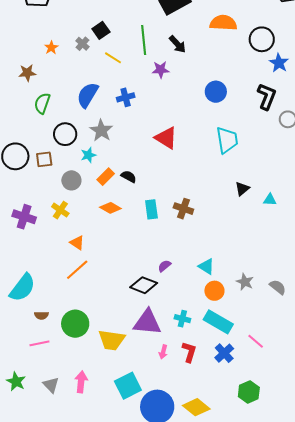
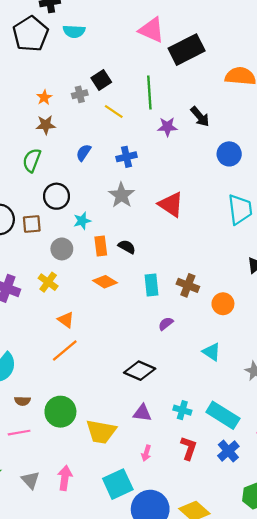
gray cross: (82, 44) -> (80, 94), turned 32
black arrow: (178, 44) -> (200, 117), moved
brown star: (27, 73) -> (46, 125), moved
blue semicircle: (88, 95) -> (84, 153), size x0.6
gray star: (101, 130) -> (121, 195), moved
orange rectangle: (106, 177) -> (101, 246), turned -54
purple semicircle: (164, 266) -> (166, 324), moved
orange circle: (214, 291) -> (223, 304), moved
purple triangle: (147, 322) -> (142, 413), size x0.6
pink arrow: (163, 352) -> (146, 453), moved

